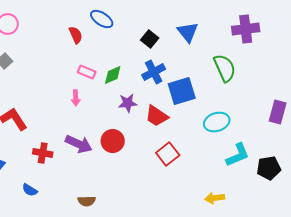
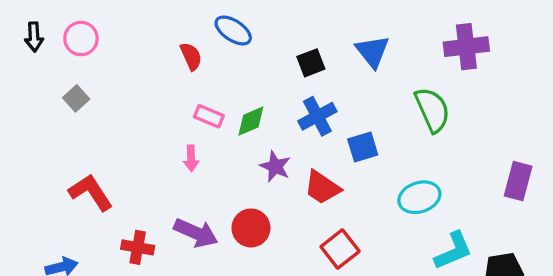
black square: (150, 39) -> (311, 63), turned 30
blue square: (182, 91) -> (363, 147), size x0.7
purple star: (128, 103) -> (275, 166), turned 30

